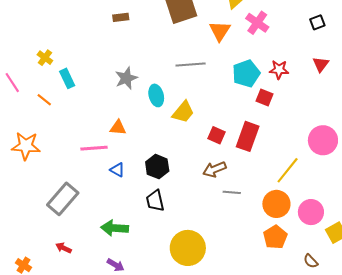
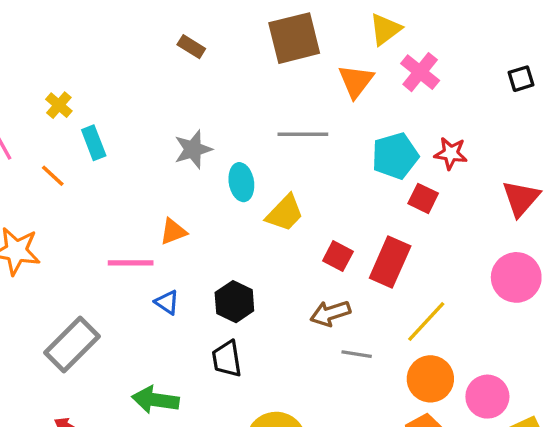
brown rectangle: (121, 17) -> (191, 47), turned 35
red triangle: (321, 64) -> (521, 198), moved, size x1.4
orange triangle: (118, 128) -> (173, 232), turned -30
yellow line: (288, 170) -> (426, 322), moved

